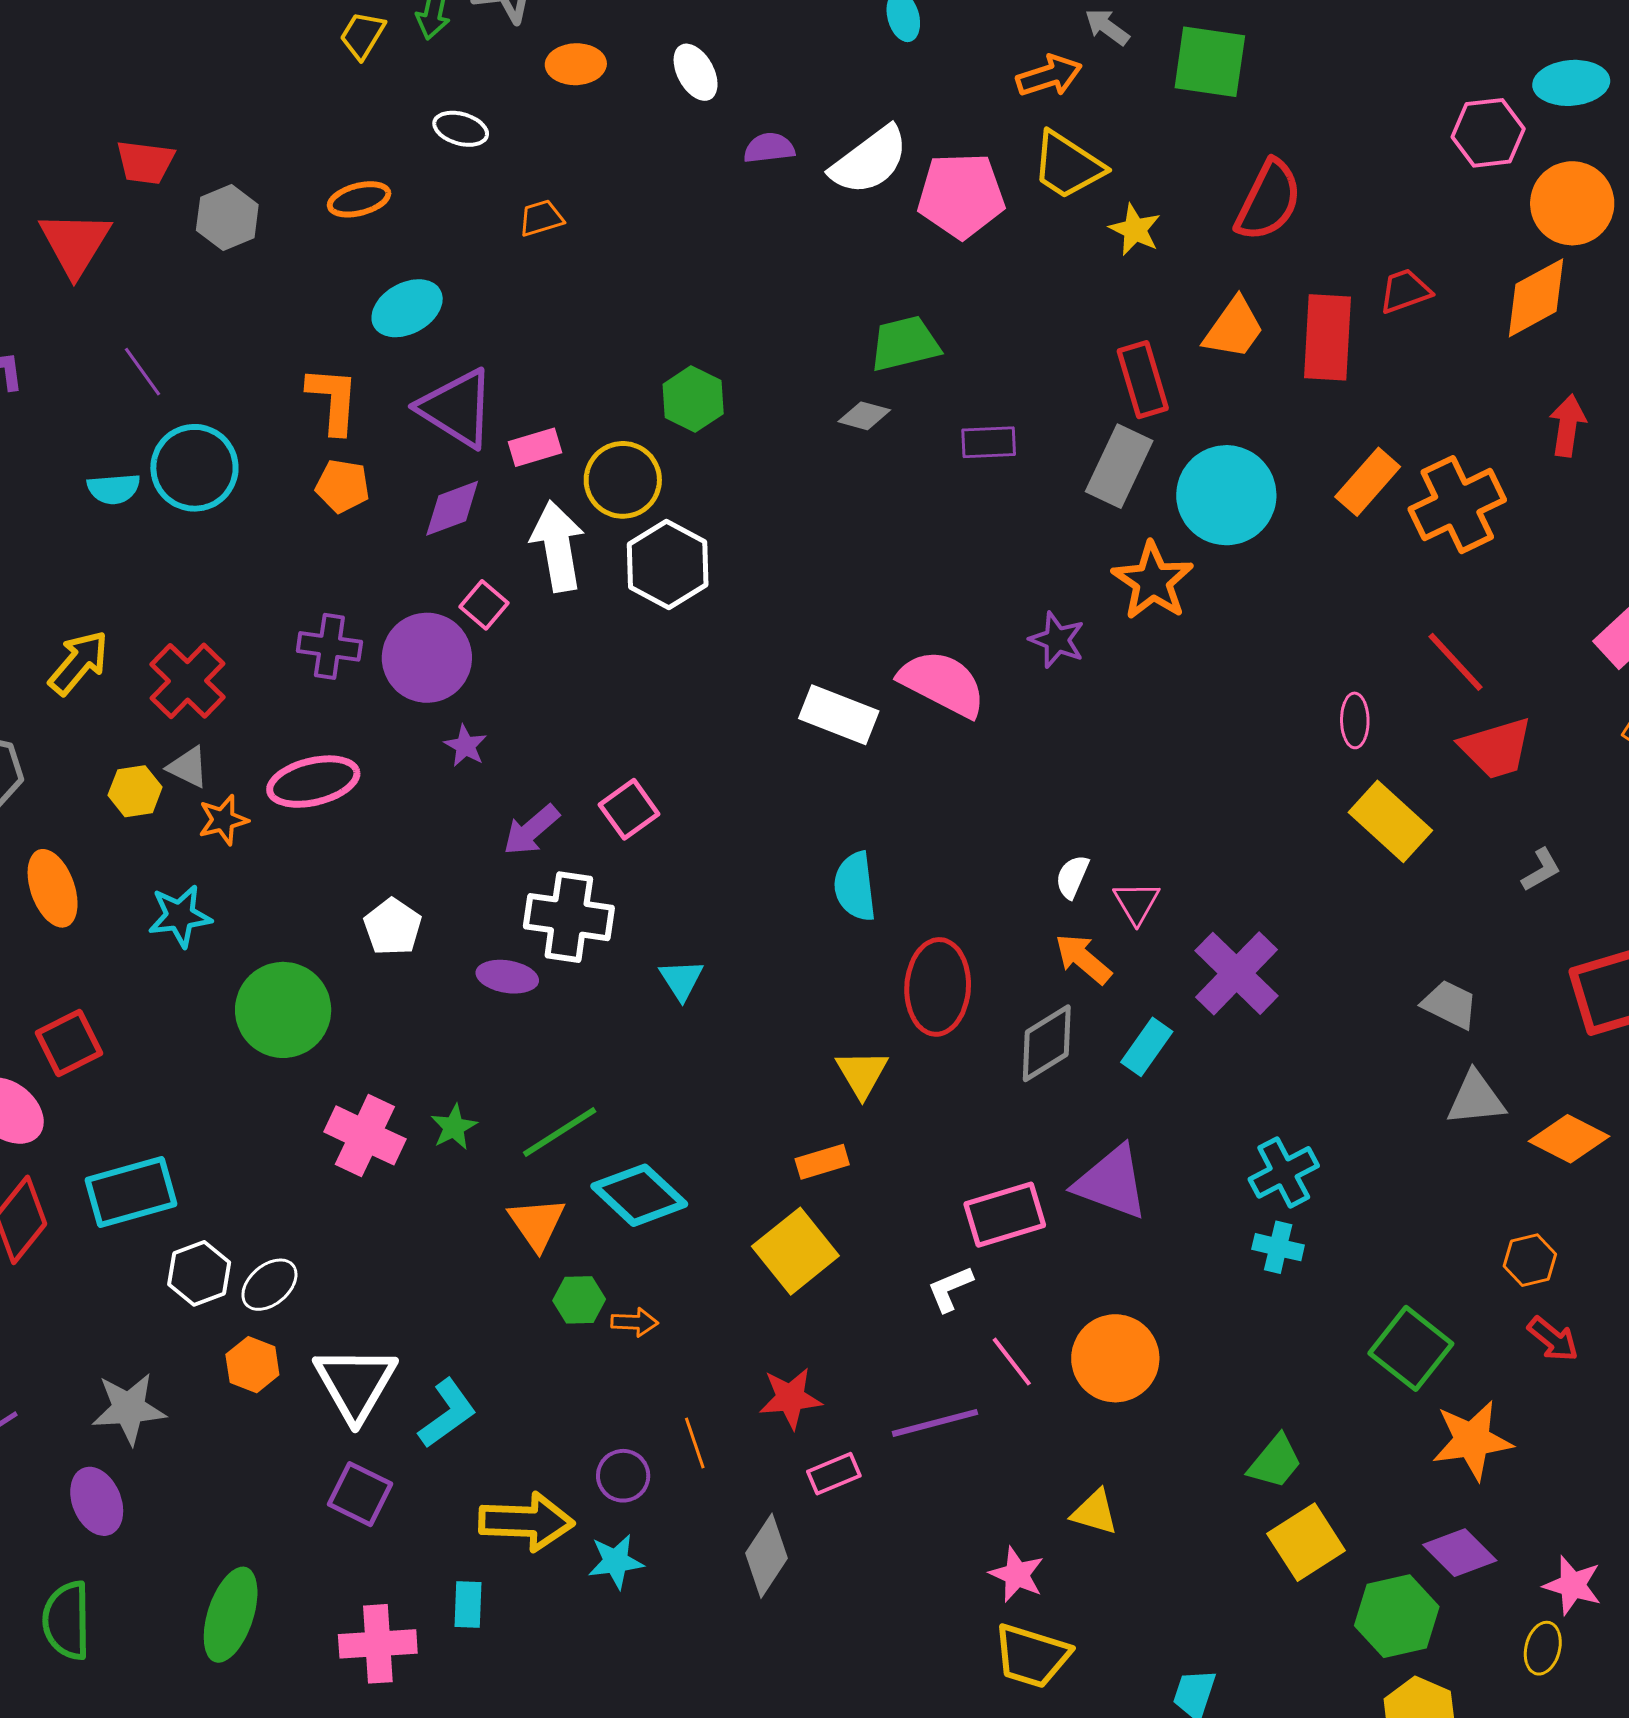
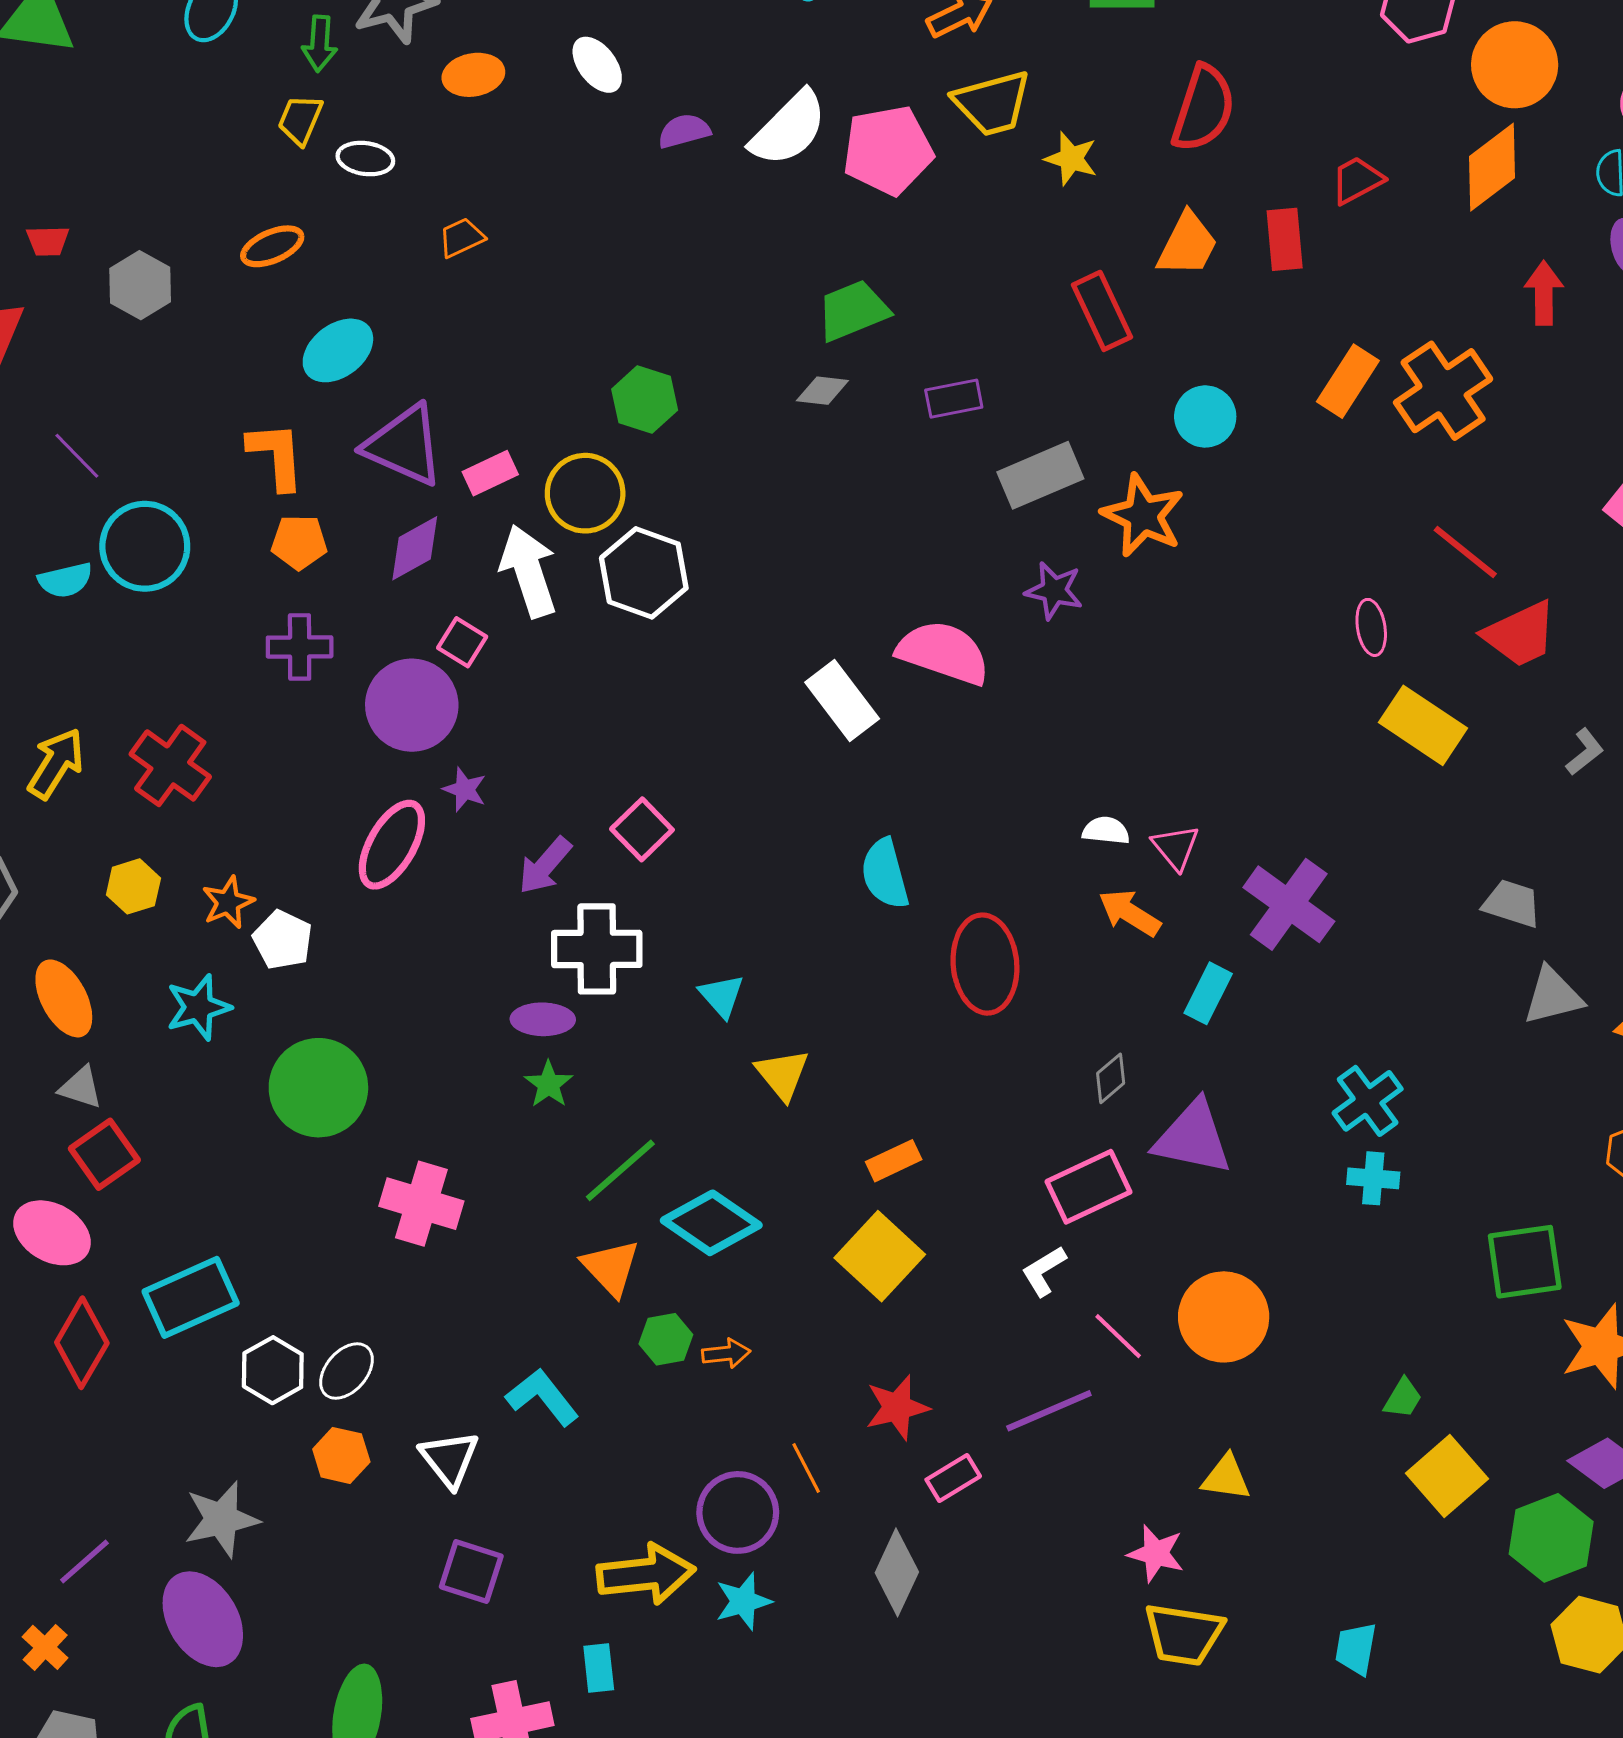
yellow trapezoid: (362, 35) -> (300, 120), moved
red trapezoid: (145, 162) -> (48, 241), size x0.7
yellow trapezoid: (1068, 165) -> (992, 103), turned -40
red rectangle: (1327, 337) -> (1285, 239), size x0.7
gray rectangle: (1119, 466) -> (1040, 475), moved, turned 50
cyan circle: (1226, 495) -> (1205, 416), size x0.6
purple cross: (329, 646) -> (300, 647), moved
white rectangle: (839, 715) -> (842, 701), turned 40
gray triangle: (188, 767) -> (81, 1087), moved
pink ellipse: (313, 782) -> (392, 845), moved, turned -38
white semicircle: (1072, 877) -> (1106, 831), turned 81
white pentagon: (393, 927) -> (283, 940), moved
gray diamond: (1047, 1043) -> (1111, 1078), moved, size x0.6
yellow triangle: (862, 1074) -> (782, 1074), moved
green star: (454, 1127) -> (549, 1084), moved
green square: (1411, 1348) -> (1525, 1262), turned -38
white triangle: (355, 1383) -> (449, 1459), size x0.7
cyan L-shape: (447, 1413) -> (542, 1397), moved, turned -84
green trapezoid: (1275, 1462) -> (1403, 1398), size x0.7
purple circle: (623, 1476) -> (738, 1512), size x1.5
purple ellipse: (97, 1501) -> (203, 1619), size x1.4

